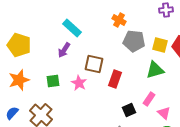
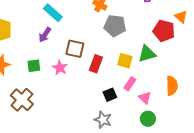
yellow square: (160, 45) -> (125, 61), moved
green triangle: (155, 70) -> (147, 54), moved

